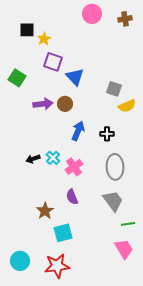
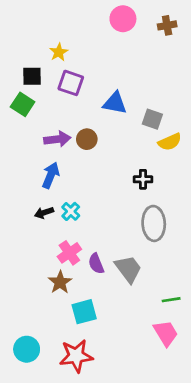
black square: (27, 30) -> (32, 76), moved
blue triangle: (75, 77) -> (115, 103), moved, turned -36
blue arrow: (78, 131) -> (51, 175), moved
pink cross: (74, 167) -> (69, 253), moved
gray trapezoid: (113, 201) -> (128, 269), moved

